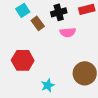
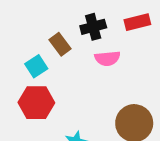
cyan square: (23, 10) -> (36, 66), moved

